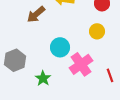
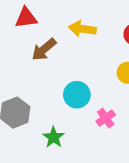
pink cross: (81, 64) -> (106, 118), size x0.6

